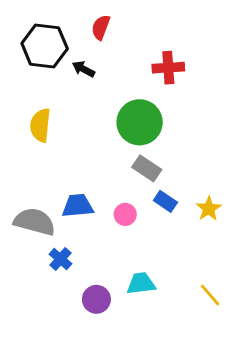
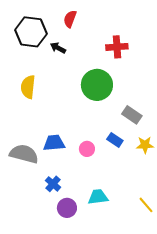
gray rectangle: (147, 168) -> (132, 115), moved
yellow star: (209, 209) -> (145, 145), turned 30
blue cross: (60, 259) -> (53, 184), moved

